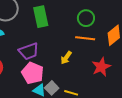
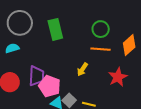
purple trapezoid: (29, 51) -> (37, 76), moved, turned -65

